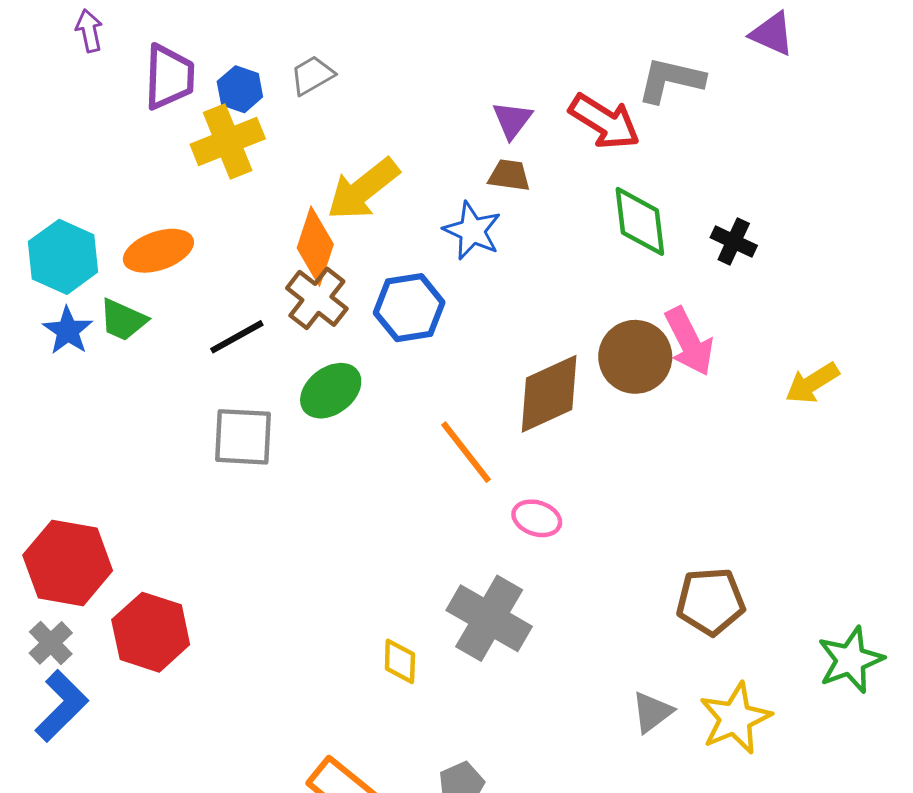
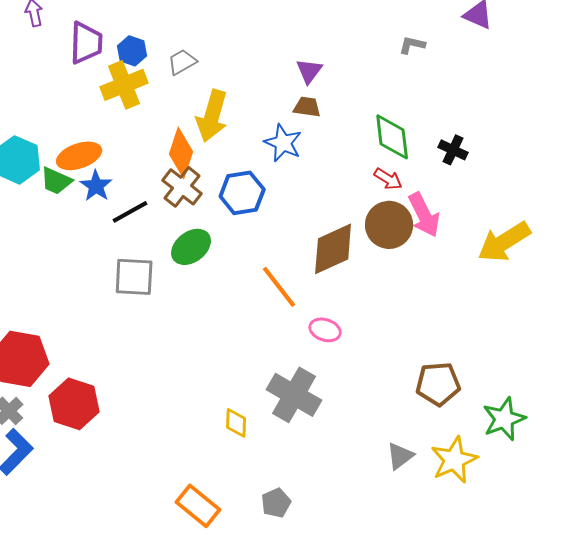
gray trapezoid: (312, 75) -> (182, 62), moved
gray L-shape: (671, 80) -> (412, 45), size x0.6
red arrow: (604, 122) -> (388, 179), moved, size x0.6
yellow arrow: (363, 189) -> (212, 116), turned -36
green trapezoid: (123, 320) -> (56, 181), moved
blue star: (68, 331) -> (96, 186), moved
yellow arrow: (812, 383) -> (504, 242), size x1.5
green star: (851, 660) -> (504, 419), moved

